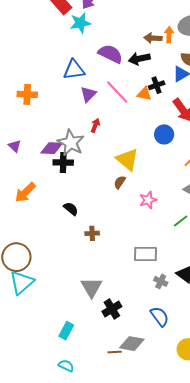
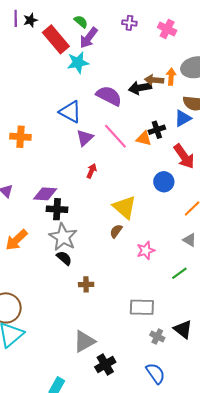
black arrow: (139, 59) -> (140, 88), moved
blue triangle: (74, 70) -> (70, 112), turned 35
gray star: (71, 143) -> (63, 237), moved
gray triangle: (92, 287) -> (84, 341), turned 30

